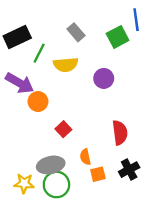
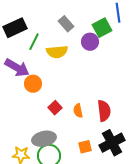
purple circle: (104, 78) -> (90, 42), moved
orange semicircle: (85, 157) -> (78, 111), moved
black cross: (129, 170) -> (112, 143), size x1.4

